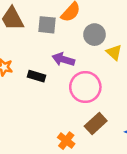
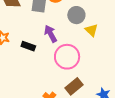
purple arrow: (63, 59) -> (51, 34), turned 42

